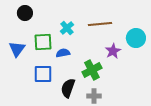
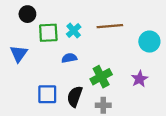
green square: (43, 42) -> (48, 33), moved
purple star: (113, 51) -> (140, 79), moved
blue square: (43, 74) -> (47, 94), moved

